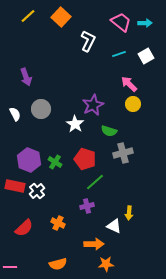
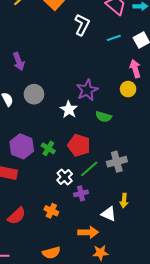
pink arrow: (129, 84) -> (135, 69), moved, turned 30
gray cross: (123, 153) -> (117, 162), moved
white cross: (37, 191) -> (65, 177), moved

